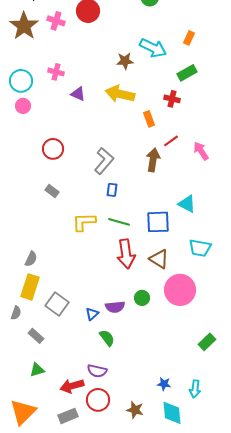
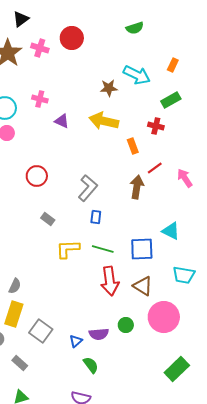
gray rectangle: (52, 191) -> (48, 219), moved
green rectangle: (207, 342) -> (177, 369), moved, size x1.4

